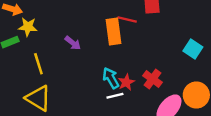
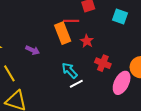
cyan square: (193, 49) -> (120, 16), moved
red star: (126, 82) -> (87, 41), moved

